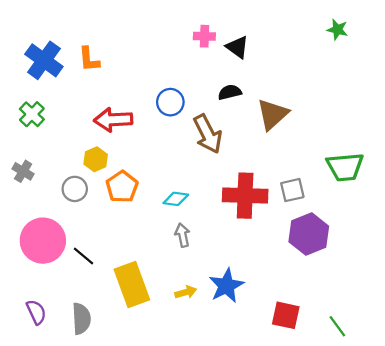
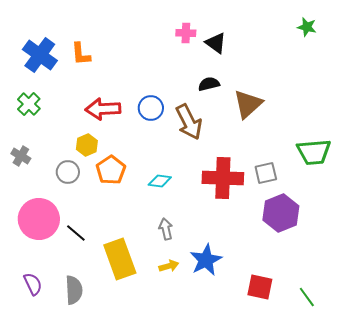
blue circle: (170, 102) -> (151, 108), moved
gray arrow: (182, 235) -> (166, 229), moved

